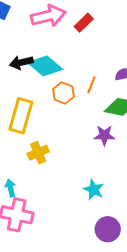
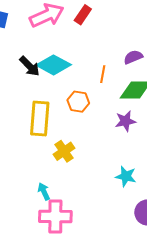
black arrow: (21, 62) -> (30, 66), turned -110
orange hexagon: (63, 93) -> (78, 102), moved

